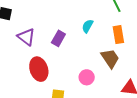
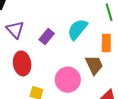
cyan semicircle: (88, 26) -> (77, 29), size x1.6
pink circle: (87, 77) -> (68, 80), size x1.6

